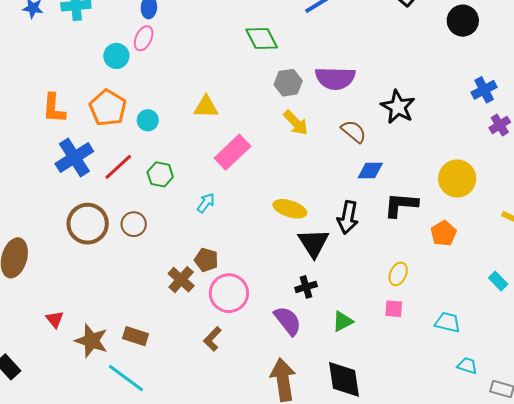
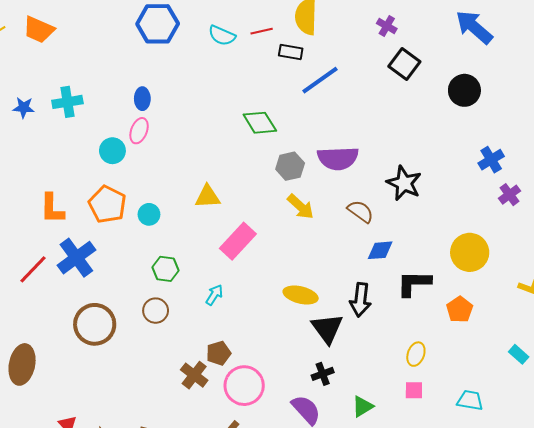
red line: (118, 167) -> (33, 269), moved
brown circle: (134, 224) -> (156, 311), moved
brown pentagon: (206, 260) -> (219, 353), turned -30

